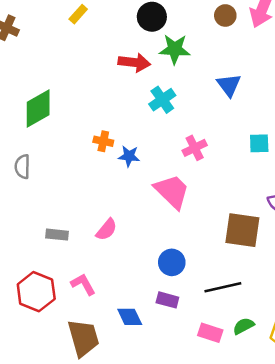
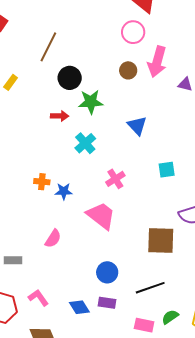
red arrow: (134, 62) -> (60, 116), size x0.7
pink semicircle: (107, 230) -> (53, 239), moved
blue diamond: (130, 317) -> (79, 307), moved

